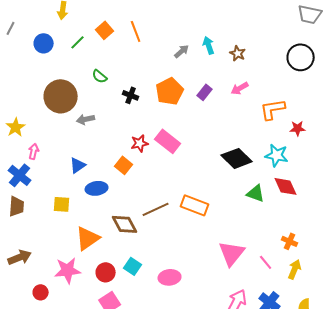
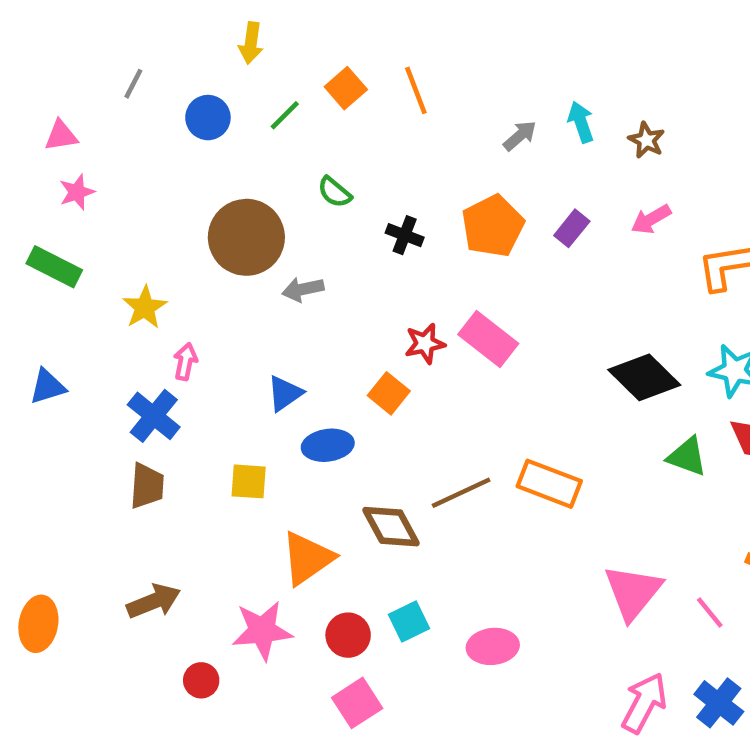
cyan square: (133, 266) -> (409, 622), turned 30

